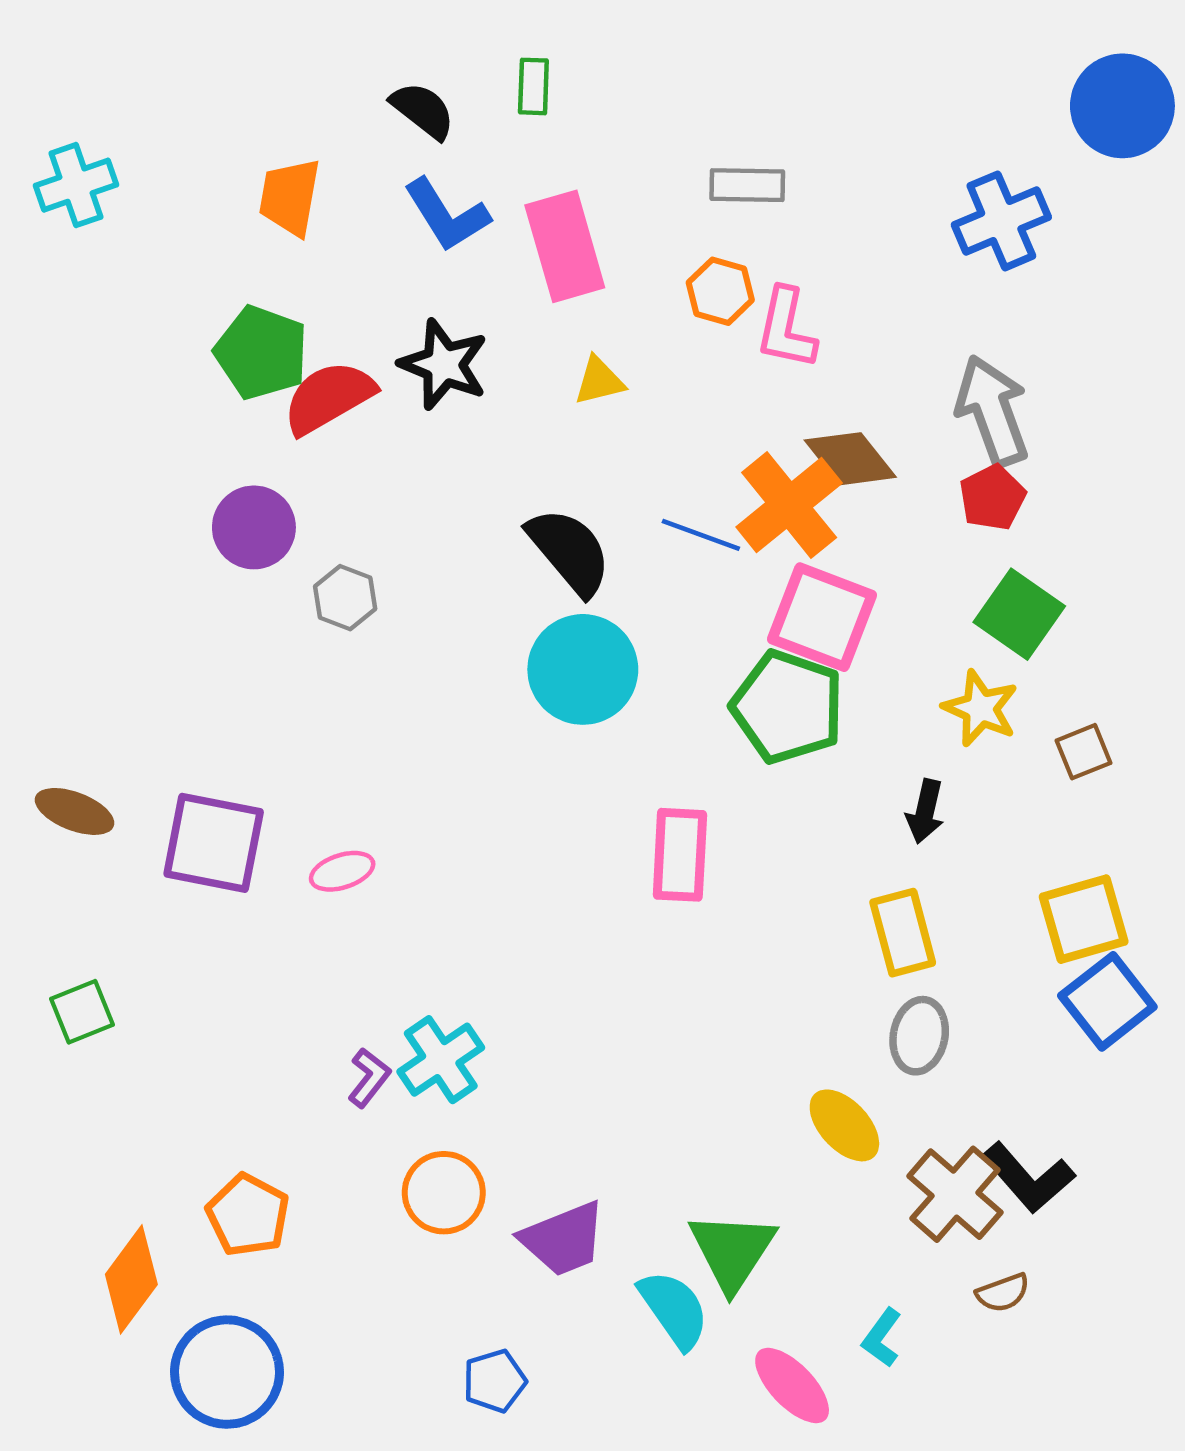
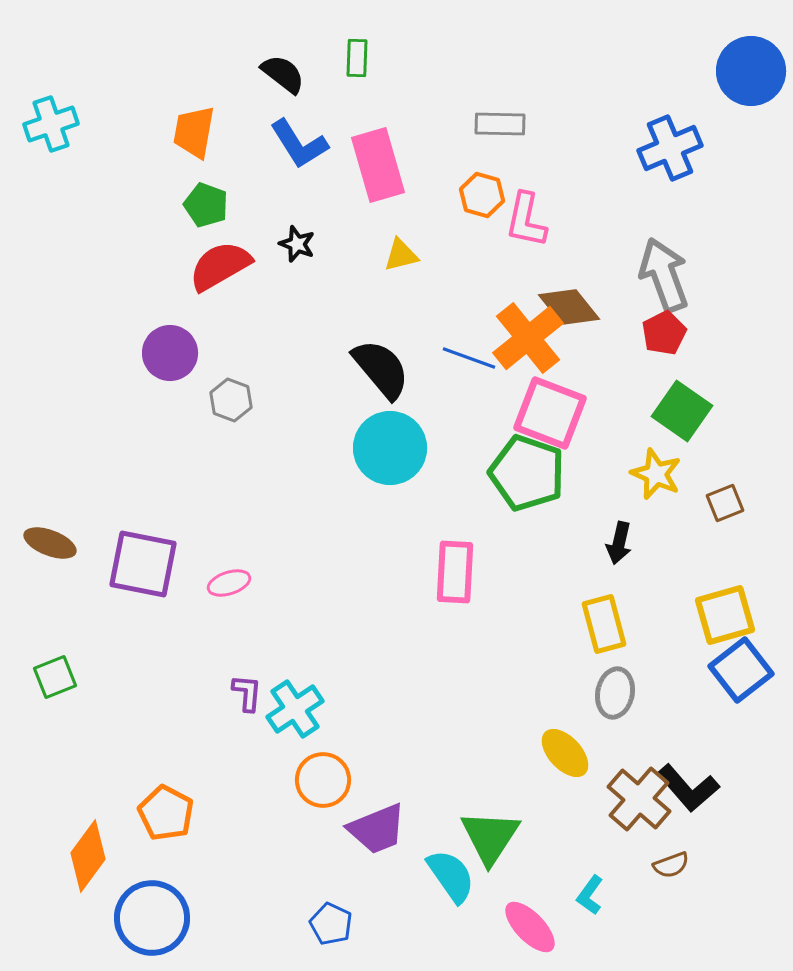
green pentagon: (261, 353) -> (206, 205), moved, size x0.7
black star: (444, 364) -> (297, 244), size x0.6
purple L-shape: (369, 1078) -> (247, 693), moved, turned -33
orange circle: (444, 1193) -> (323, 780), moved
blue pentagon: (495, 1381) -> (331, 924), turned -30

